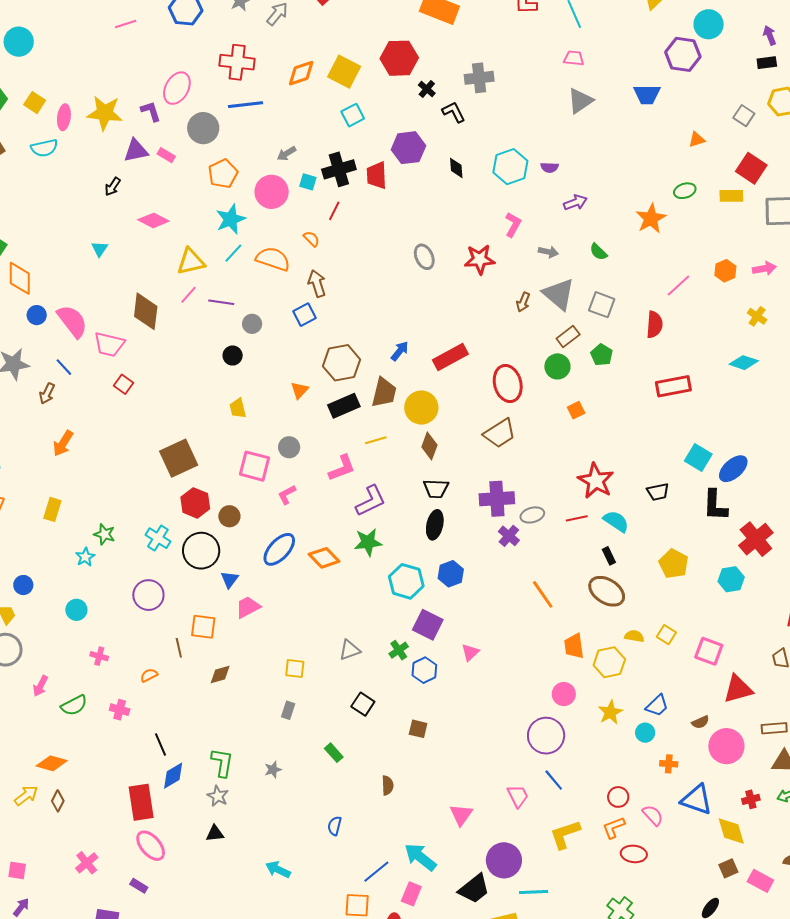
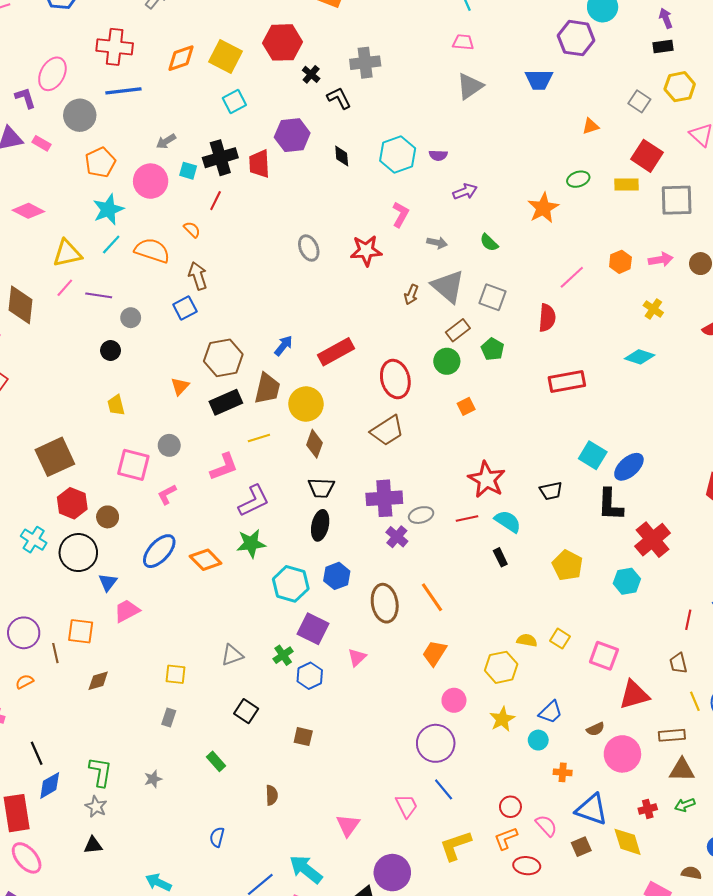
brown ellipse: (607, 591) -> (385, 603), moved, turned 48
purple circle: (148, 595) -> (24, 633), moved
orange trapezoid: (574, 646) -> (434, 653), moved, turned 40
brown square: (728, 868) -> (581, 847), moved

